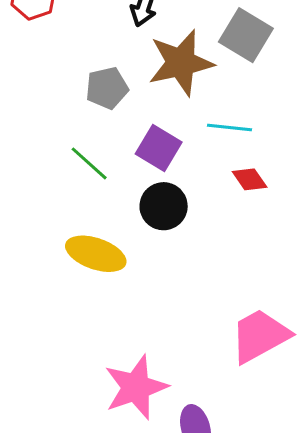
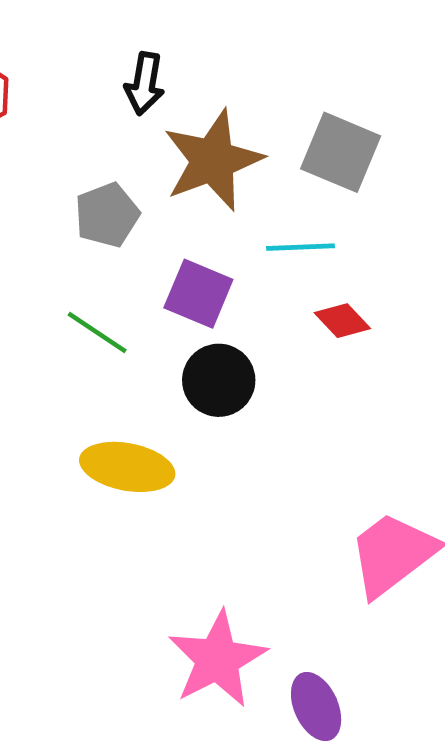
gray square: (246, 35) -> (341, 152), moved

